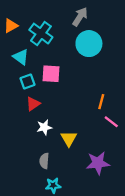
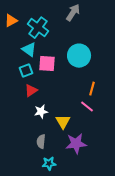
cyan circle: (89, 44) -> (79, 56), moved
cyan triangle: (21, 57) -> (29, 50), moved
pink line: (111, 122) -> (87, 107), moved
purple star: (98, 163) -> (76, 144), moved

